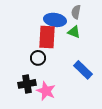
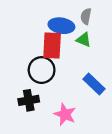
black circle: (38, 58) -> (42, 70), size x1.5
pink star: (46, 91) -> (65, 114), moved

